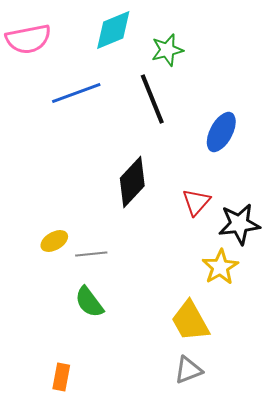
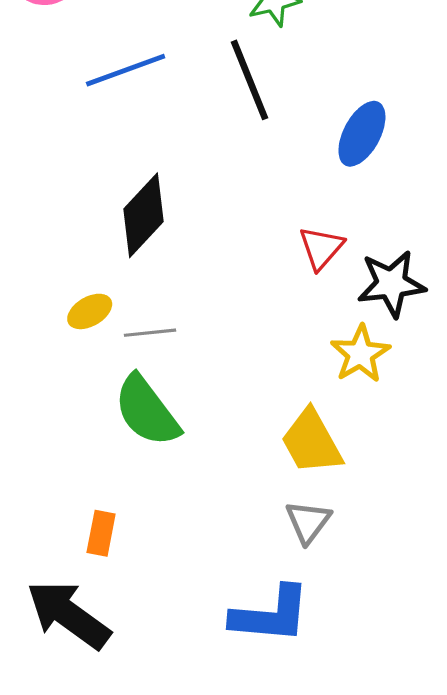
black diamond: (132, 182) -> (143, 215), moved
green semicircle: (89, 302) -> (147, 411), size x1.4
gray triangle: (188, 370) -> (308, 522), turned -32

